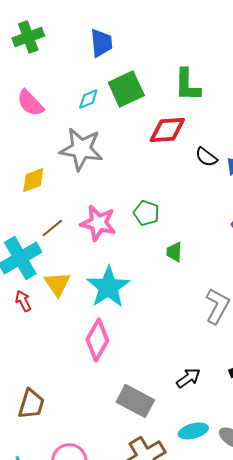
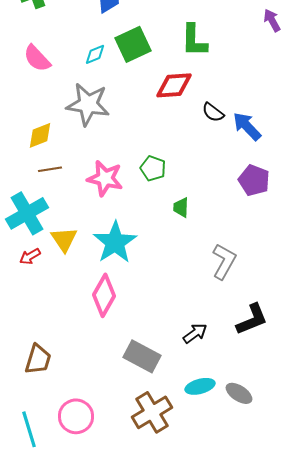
brown line: (52, 228) -> (50, 169), moved, turned 30
red arrow: (23, 301) -> (30, 256), turned -95

